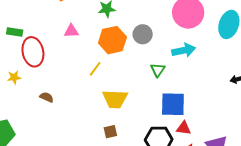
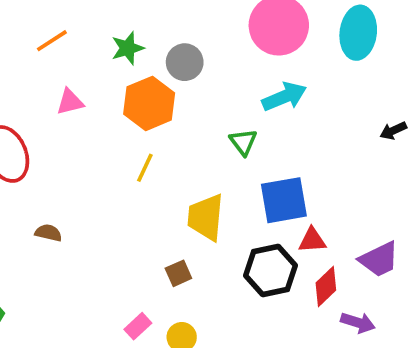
gray circle: (143, 34) -> (185, 62), moved
yellow line: (95, 69) -> (145, 168), moved
yellow trapezoid: (115, 99) -> (206, 217), moved, turned 104

